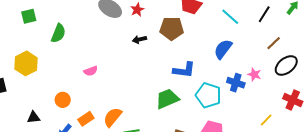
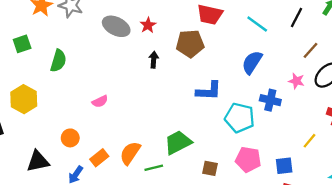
black arrow: (139, 39) -> (154, 60), turned 112
pink star: (254, 74) -> (296, 81), moved
green trapezoid: (167, 99) -> (178, 142), moved
black triangle: (33, 117) -> (38, 161), size x1.5

